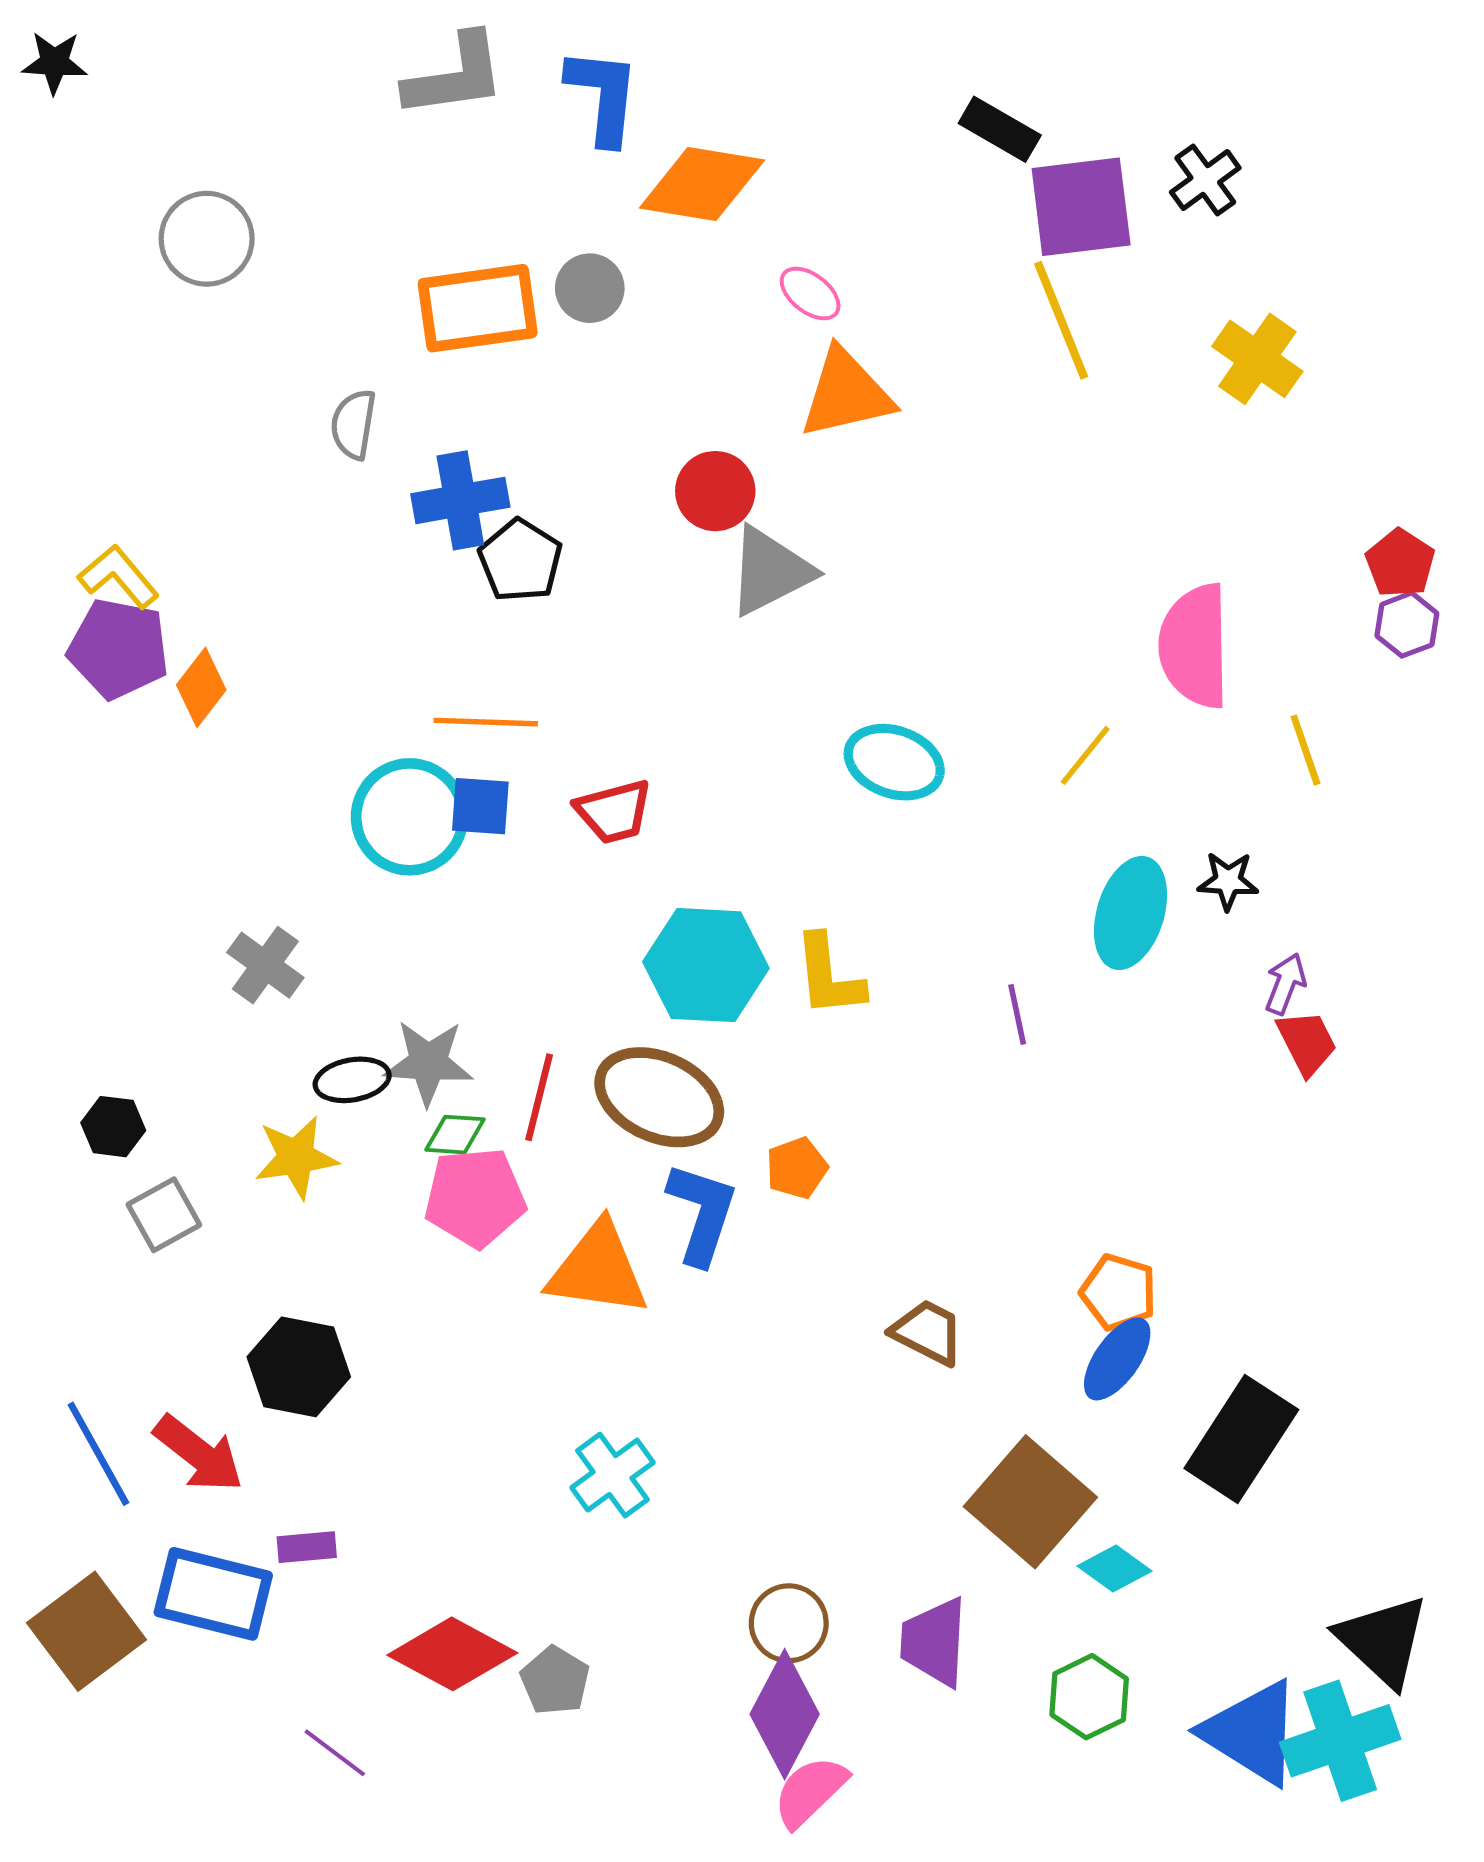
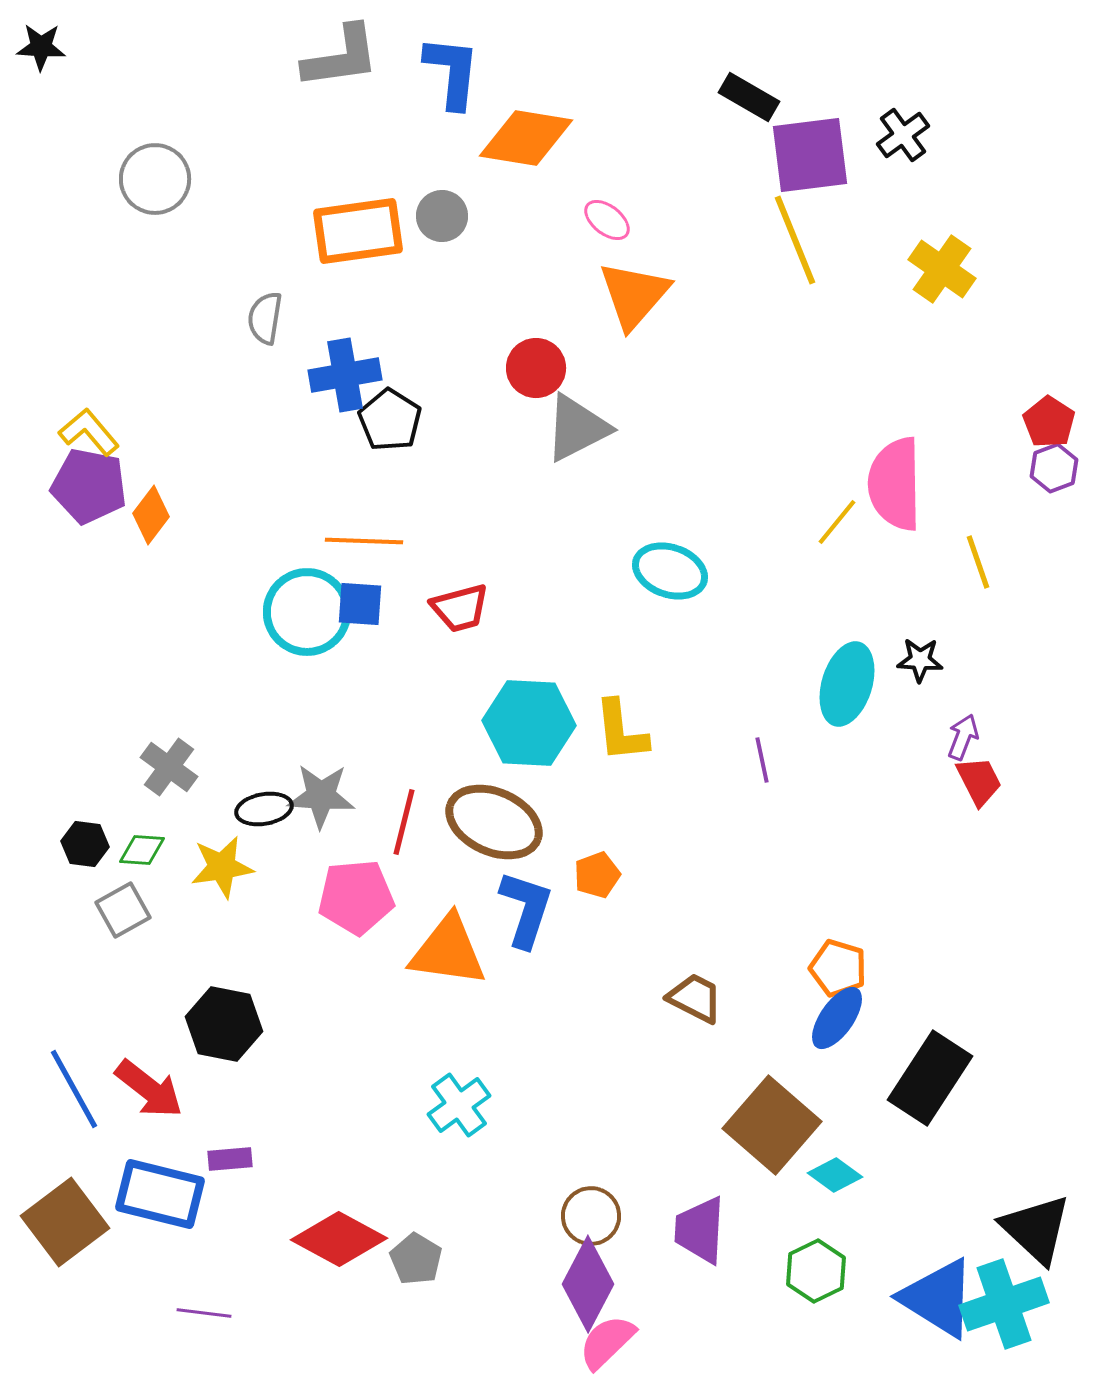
orange triangle: (846, 394) -> (634, 295), turned -36
yellow line: (1085, 755) -> (837, 522), moved
gray cross: (265, 965) -> (169, 767), moved
green diamond: (455, 1135) -> (142, 850), moved
purple line: (335, 1753) -> (204, 1313), moved, turned -30

